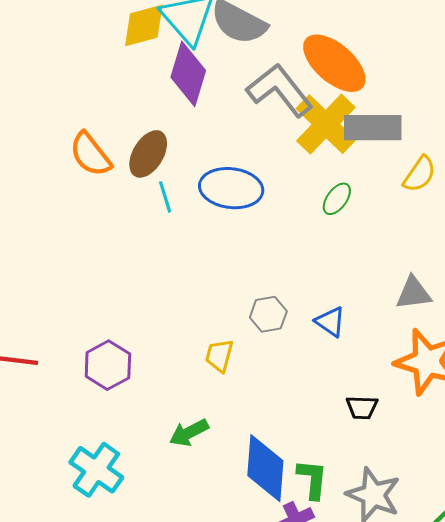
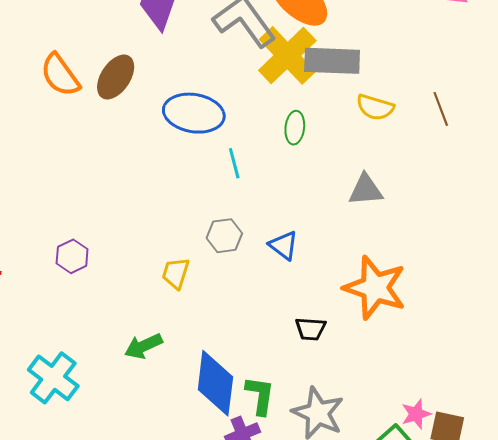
yellow semicircle: (420, 174) -> (375, 107), turned 69
cyan line: (165, 197) -> (234, 163), moved
green ellipse: (337, 199) -> (295, 128), turned -32
gray triangle: (414, 293) -> (366, 190), moved
purple hexagon: (108, 365) -> (72, 256), moved, size x0.7

